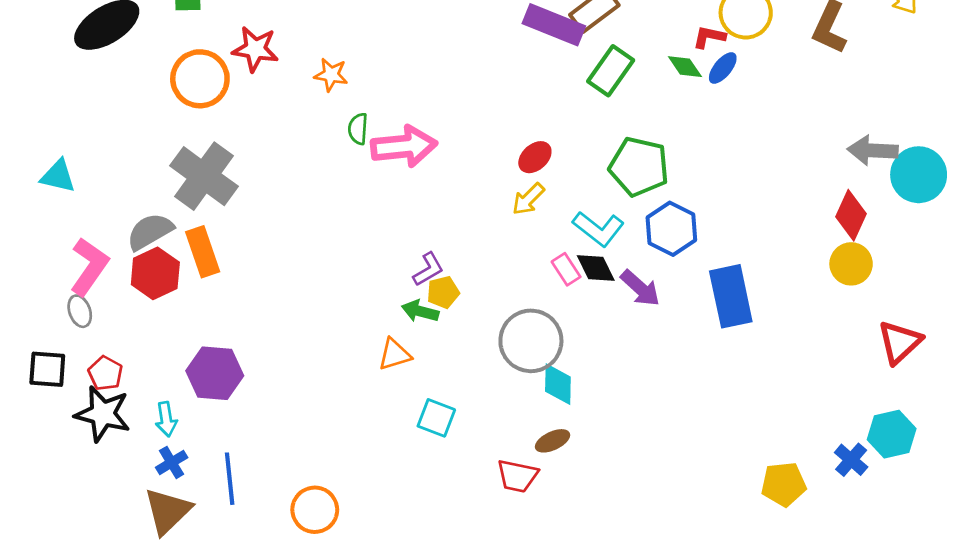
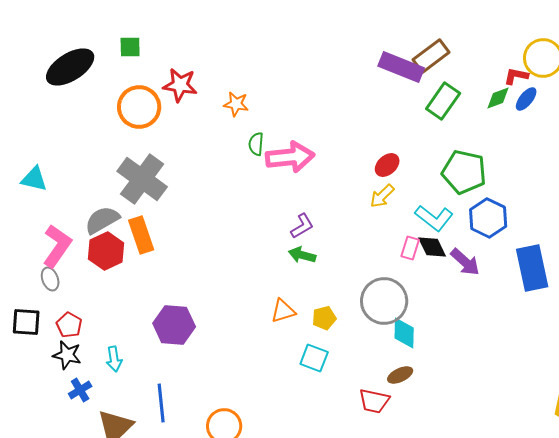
green diamond: (685, 67) -> (498, 98), turned -76
purple L-shape: (428, 269) -> (302, 226), moved
pink rectangle: (566, 269) -> (410, 248), turned 50
yellow pentagon: (443, 292) -> (324, 318), moved
green arrow: (420, 311) -> (302, 255), moved
purple hexagon: (215, 373) -> (174, 325), moved
black star: (103, 414) -> (67, 355), size x0.7
blue cross: (172, 462) -> (80, 390), moved

